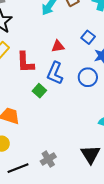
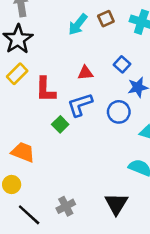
blue L-shape: (55, 73) -> (80, 105), turned 45
black line: (18, 168) -> (29, 215), turned 60

